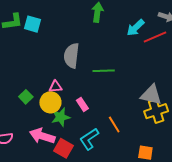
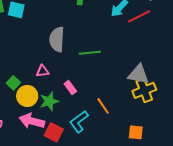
yellow circle: (50, 102) -> (27, 96), moved

